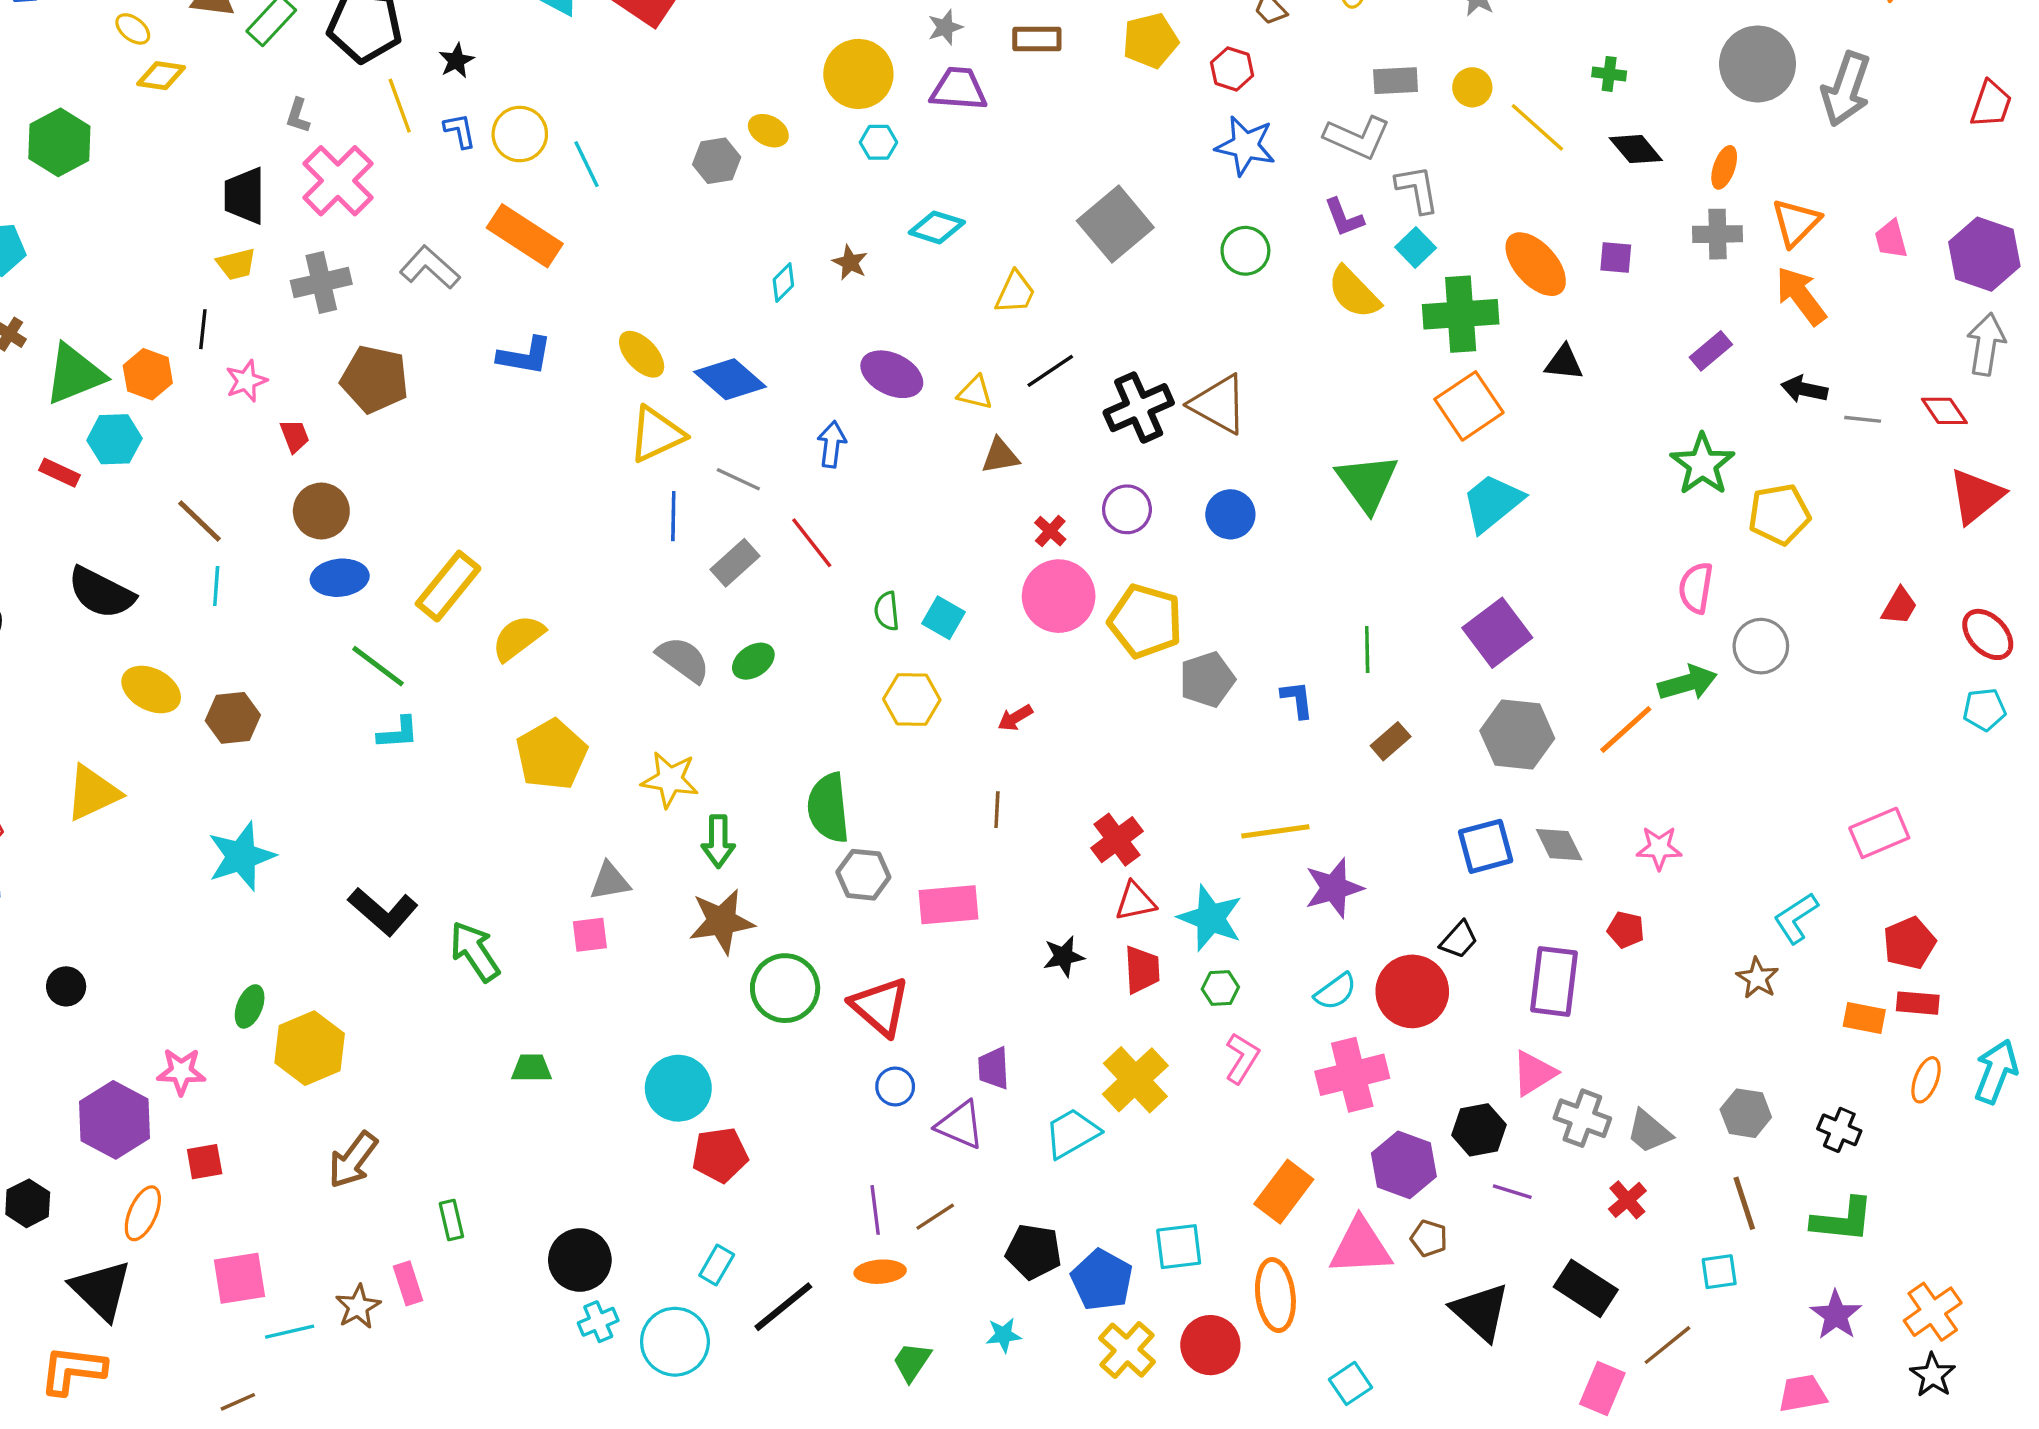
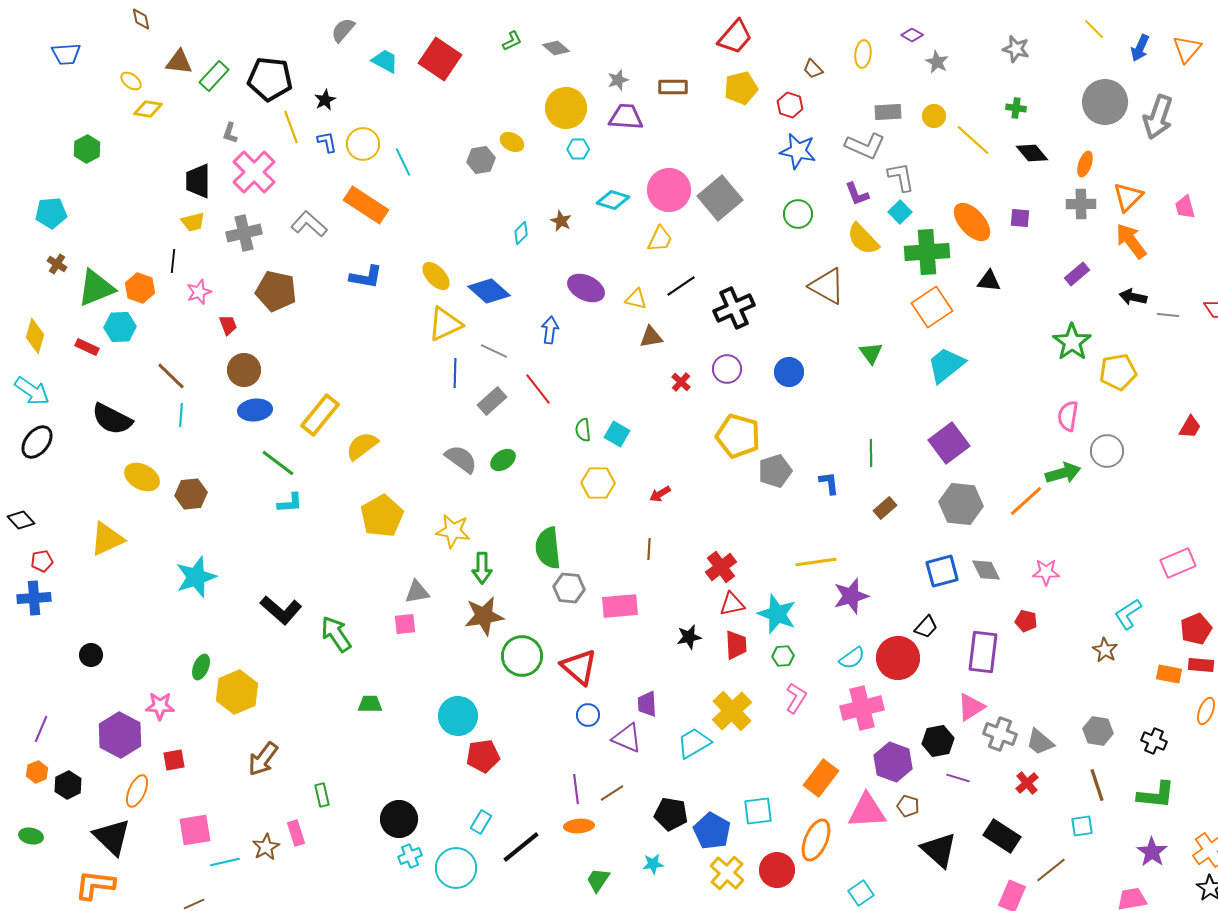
green hexagon: (59, 142) -> (87, 149), size x0.7
brown triangle: (1219, 404) -> (827, 286), moved
green triangle: (1367, 483) -> (871, 353), size x0.6
pink circle: (1059, 596) -> (669, 190), moved
orange ellipse: (1275, 1295) -> (816, 840), turned 30

